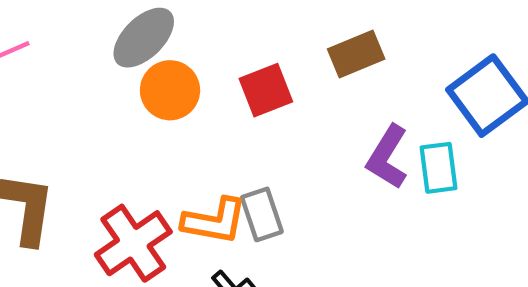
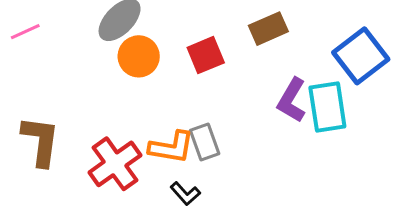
cyan rectangle: (438, 168) -> (327, 107), size x1.4

